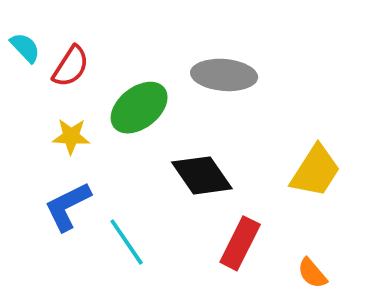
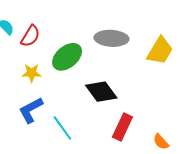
yellow trapezoid: (315, 171) -> (160, 51), moved

